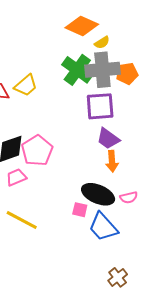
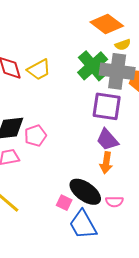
pink pentagon: (37, 151) -> (35, 136), size x0.7

